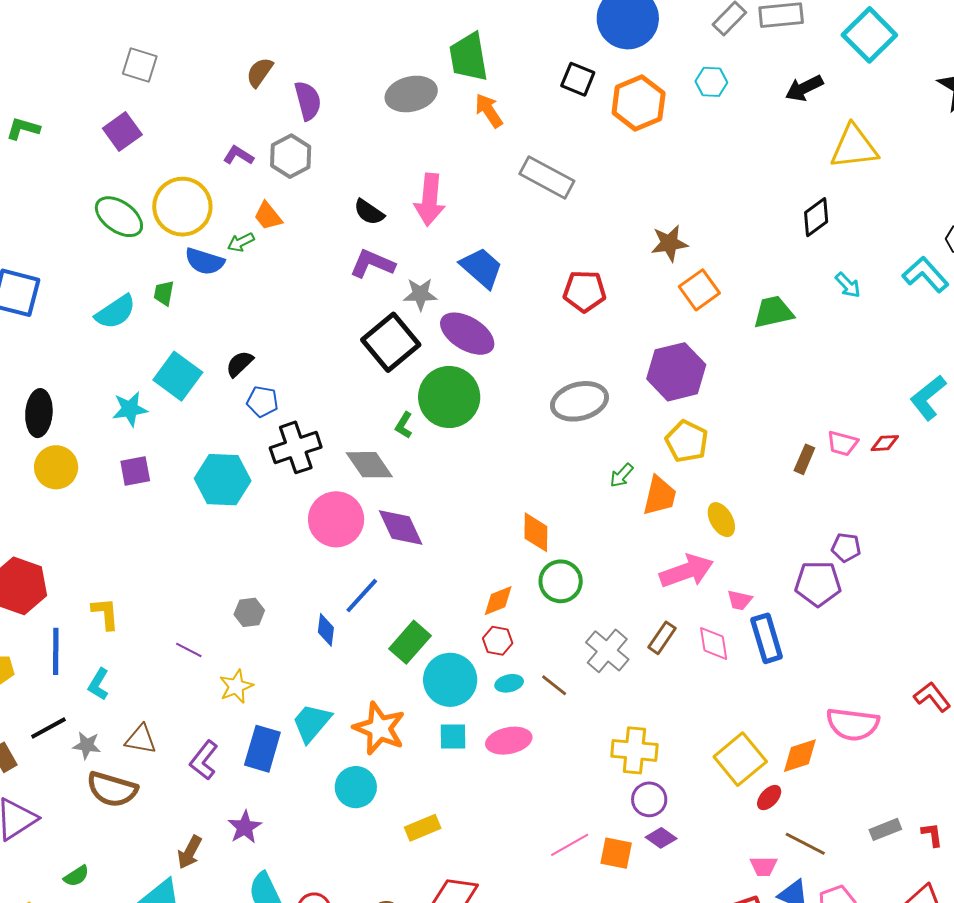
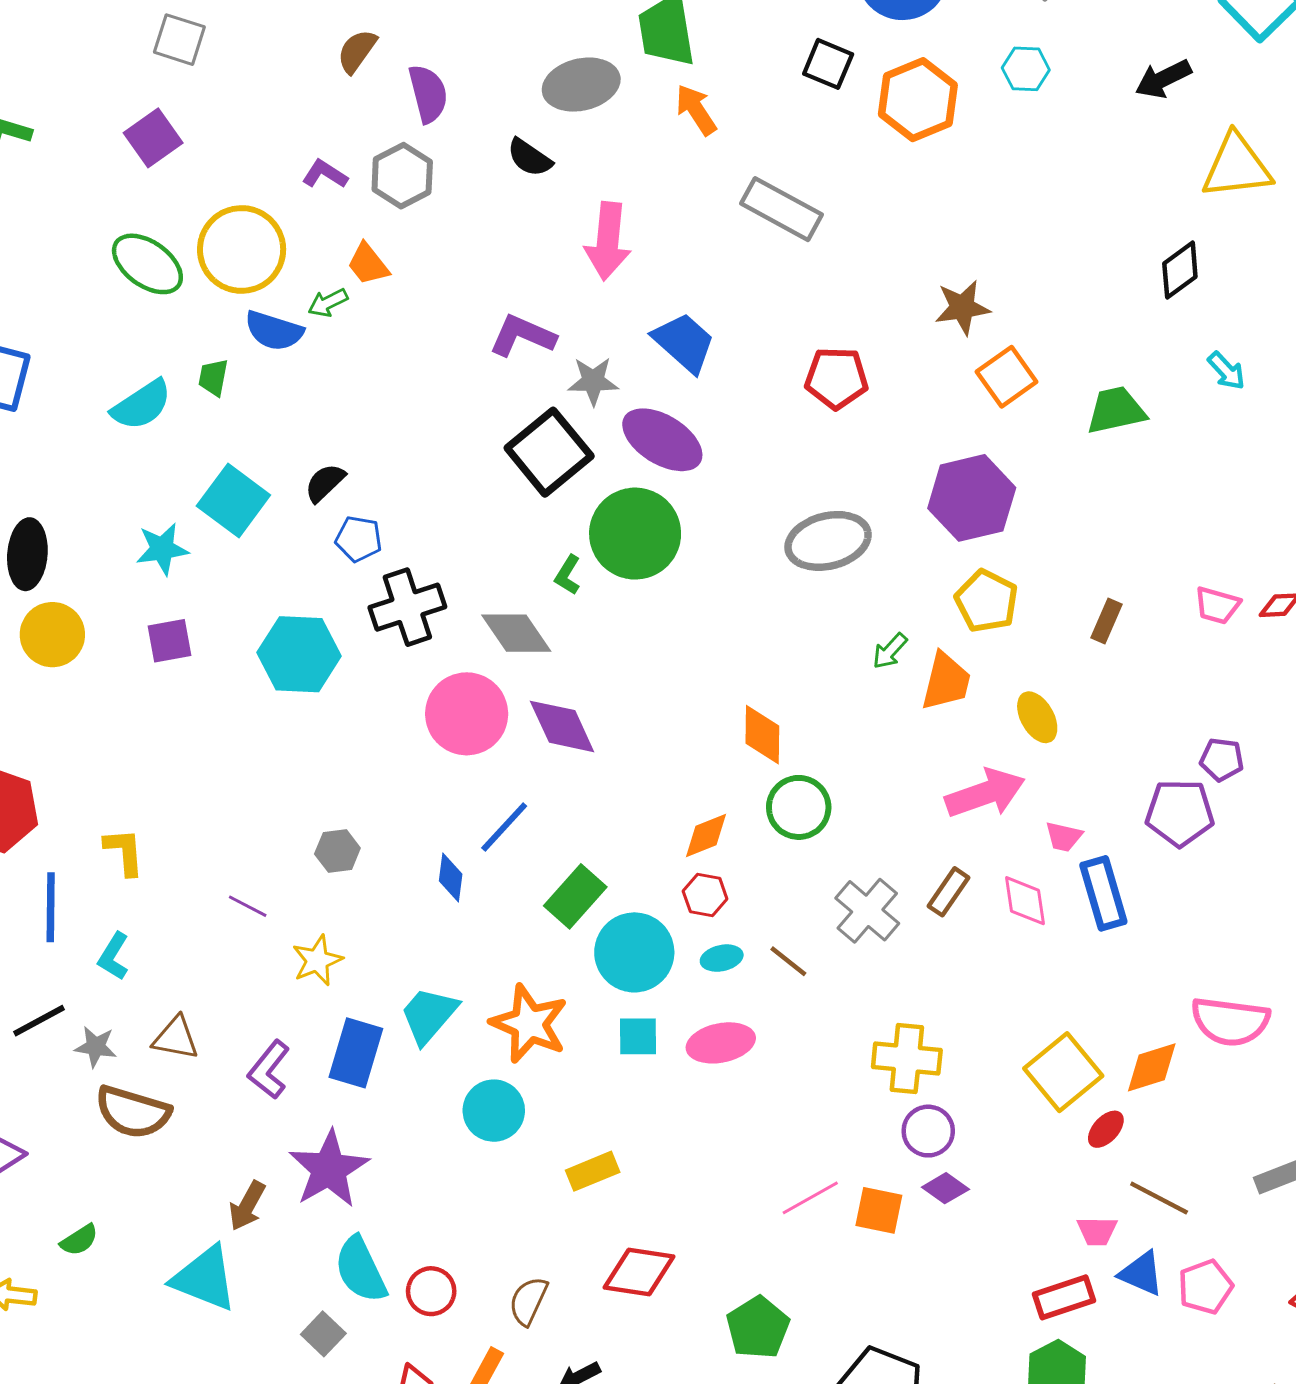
black semicircle: (369, 212) -> (529, 158), moved
brown rectangle: (804, 459) -> (1107, 621), moved
purple star: (245, 827) -> (329, 1169), size x1.6

